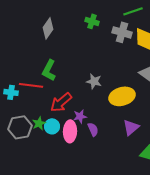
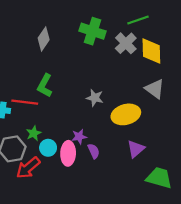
green cross: (92, 21) -> (93, 31), size x1.6
gray cross: (122, 32) -> (126, 43), turned 30
red arrow: (61, 102) -> (28, 168), moved
green star: (39, 123) -> (34, 133), moved

